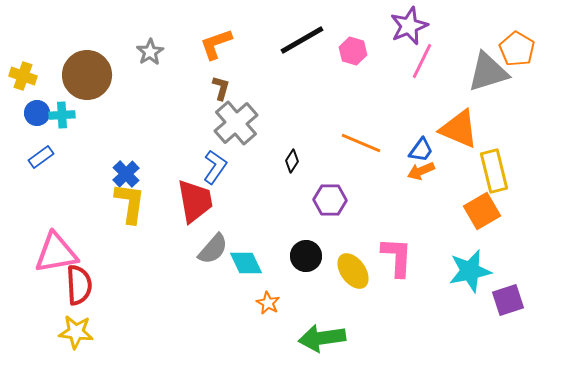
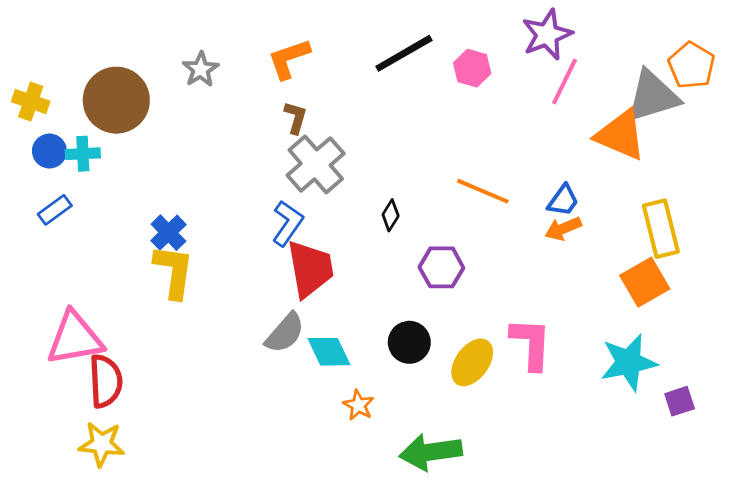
orange triangle: (459, 129) -> (621, 135), moved
red trapezoid: (195, 201) -> (310, 269), moved
yellow ellipse: (353, 271) -> (472, 362), turned 72
purple square: (508, 300) -> (680, 401), size x0.7

